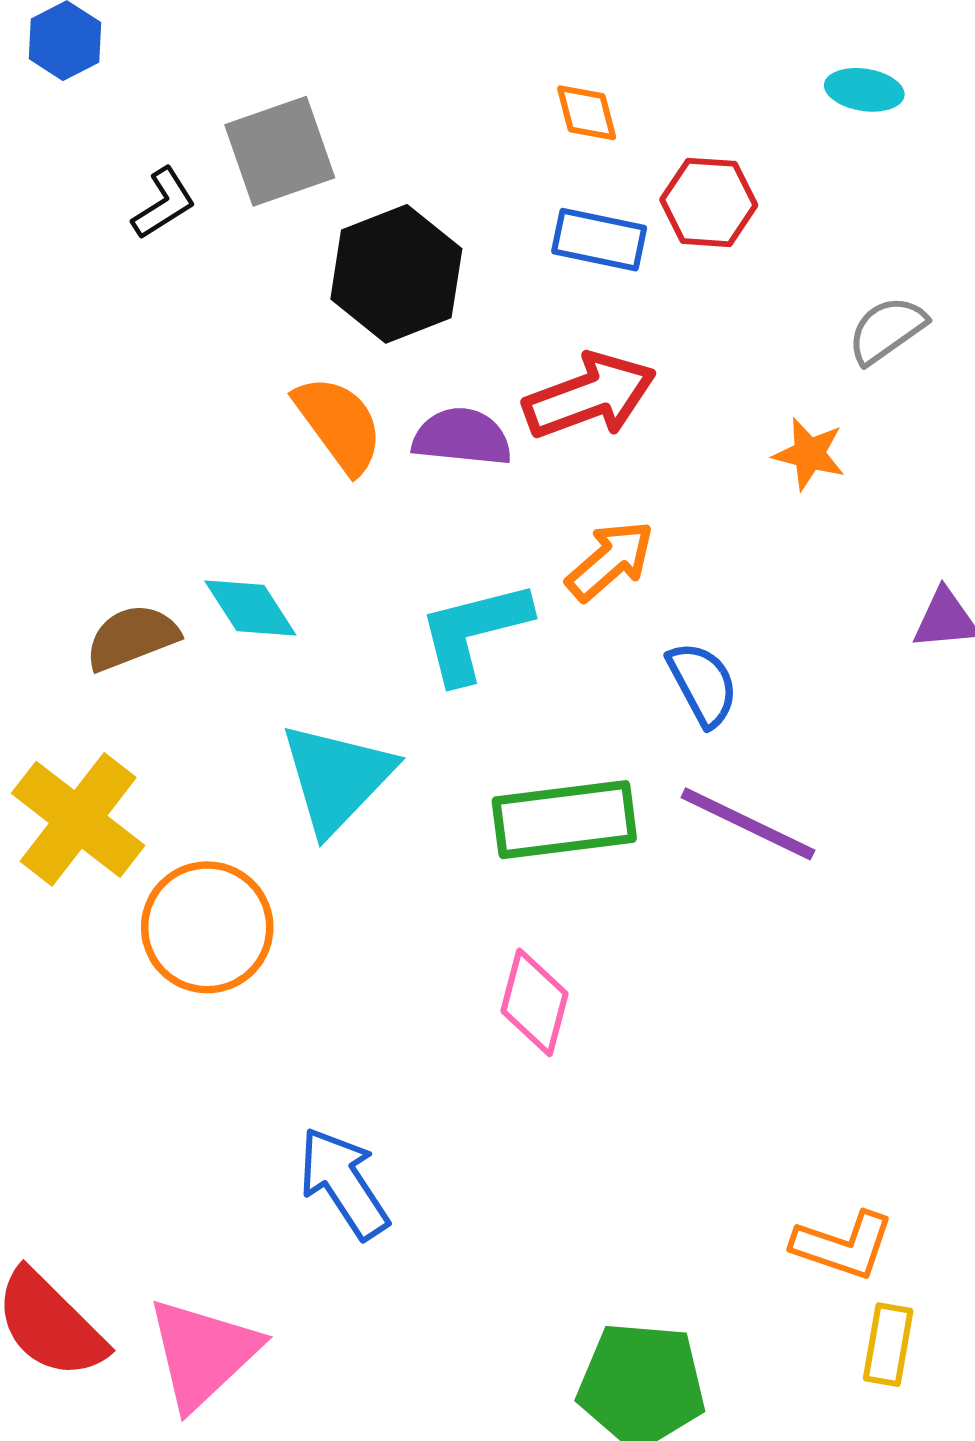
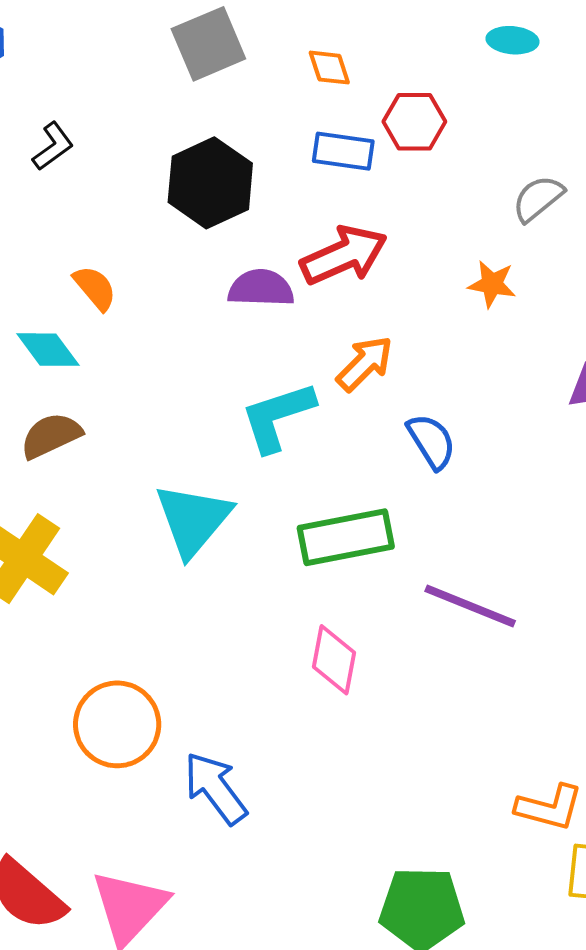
gray square: (280, 151) -> (208, 44), moved
orange semicircle: (339, 424) -> (95, 288), moved, size x0.7
cyan diamond: (250, 608) -> (48, 350), moved
purple line: (748, 824) -> (470, 606), moved
orange circle: (207, 927) -> (117, 724), moved

